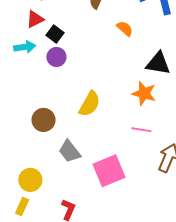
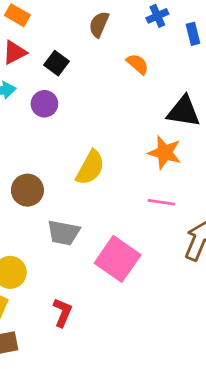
black square: (55, 34) -> (57, 63), moved
gray trapezoid: (70, 151) -> (64, 233), turned -40
pink square: (109, 171) -> (118, 259), turned -32

